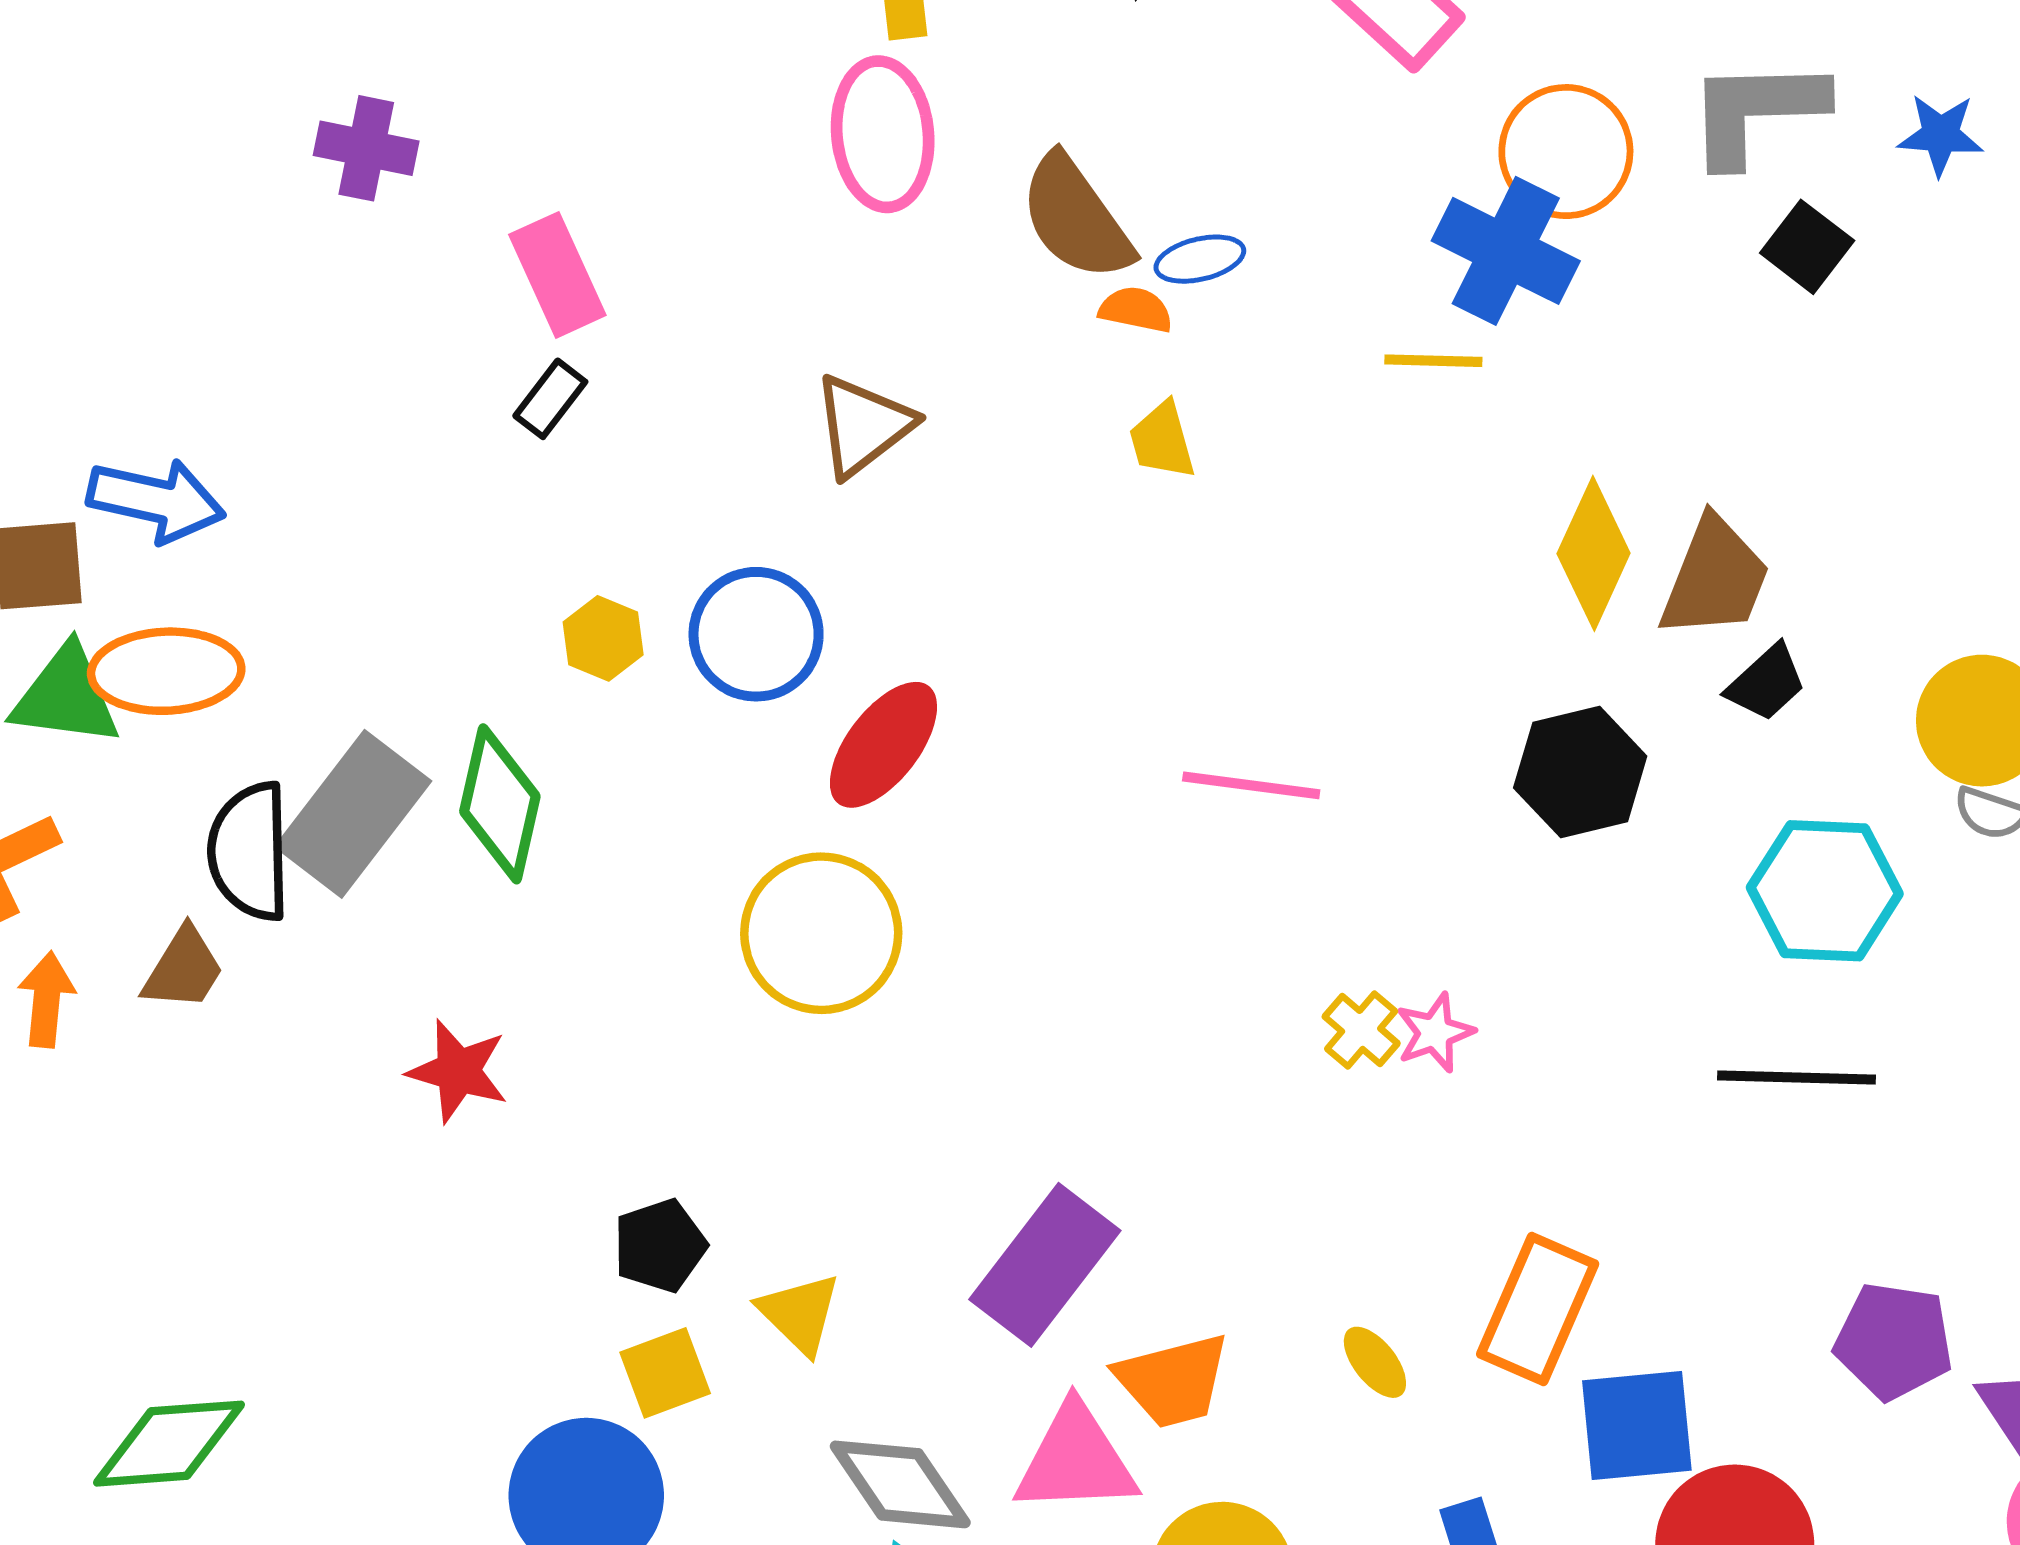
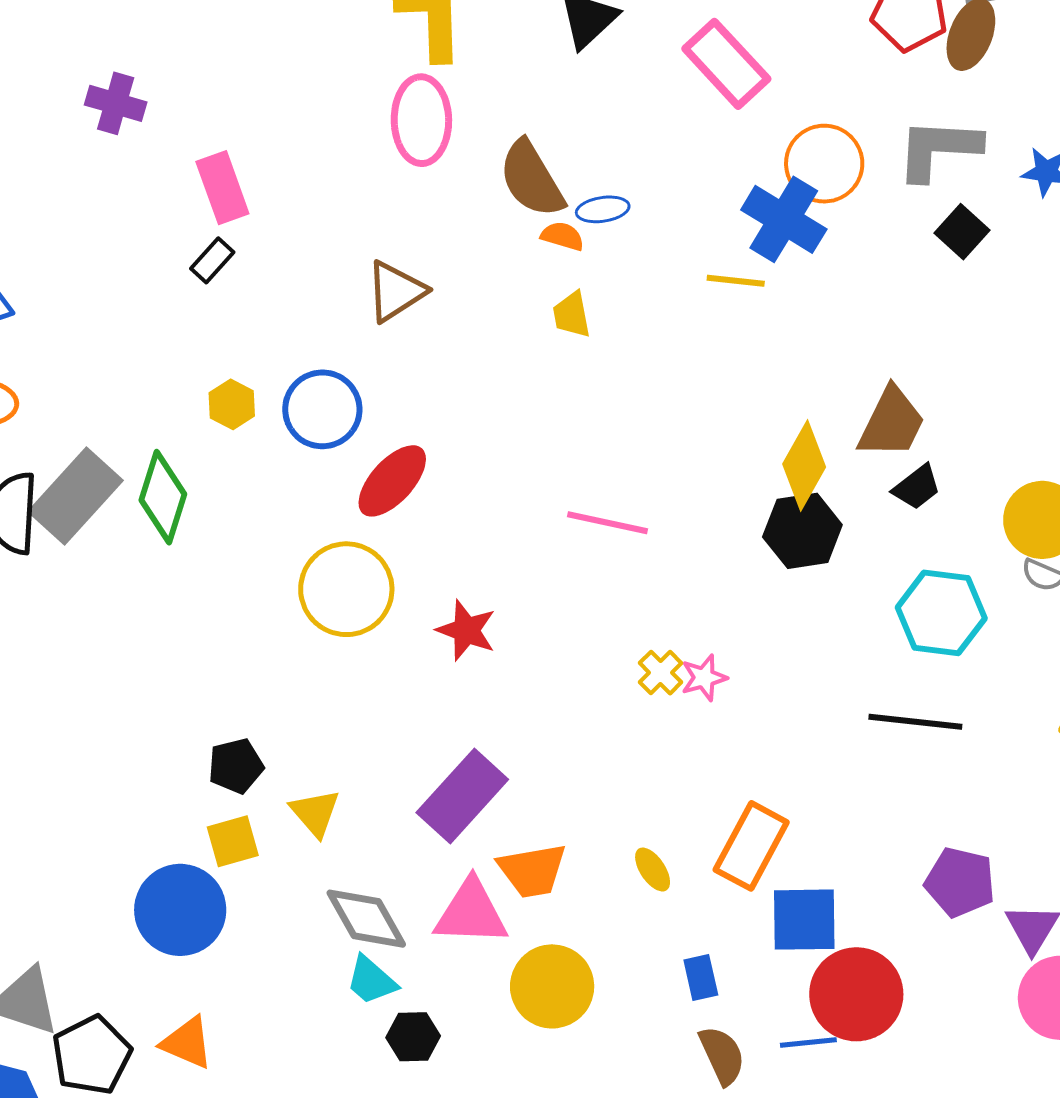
yellow diamond: (1594, 553) -> (804, 466), moved
red star: (458, 1071) -> (466, 630), moved

